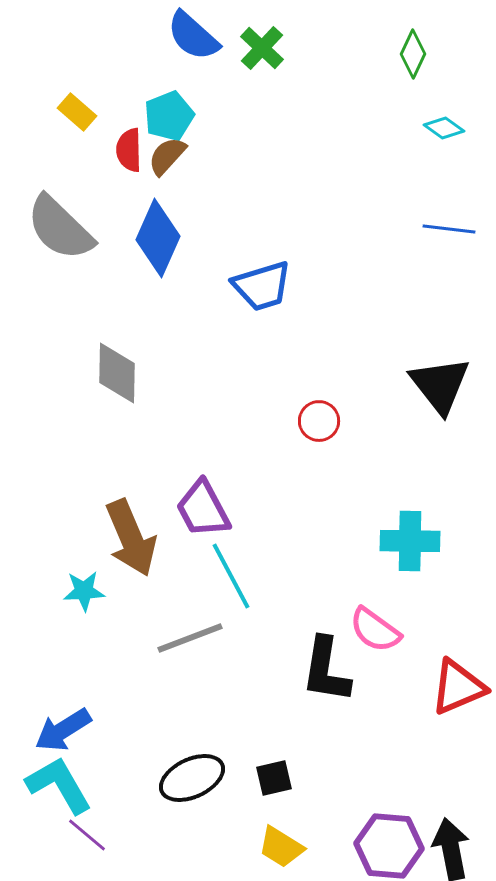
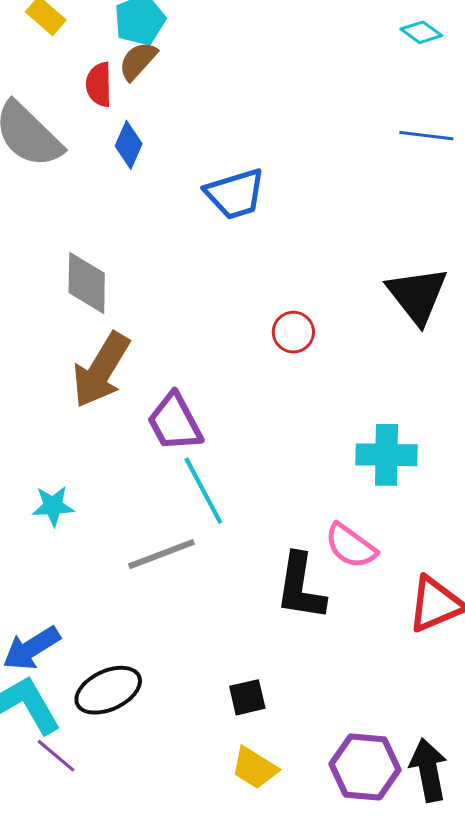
red semicircle: (129, 150) -> (99, 84), moved
blue diamond: (158, 238) -> (129, 145), size x0.6
brown arrow: (131, 538) -> (101, 370), moved, turned 54
black ellipse: (192, 778) -> (108, 690), moved

